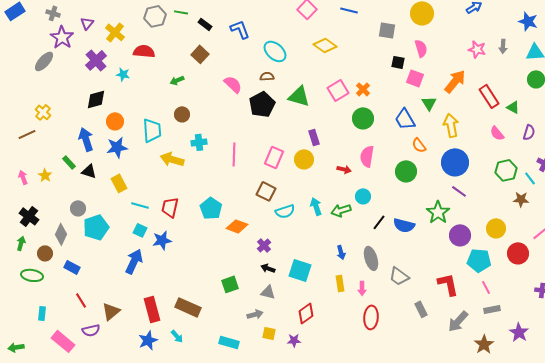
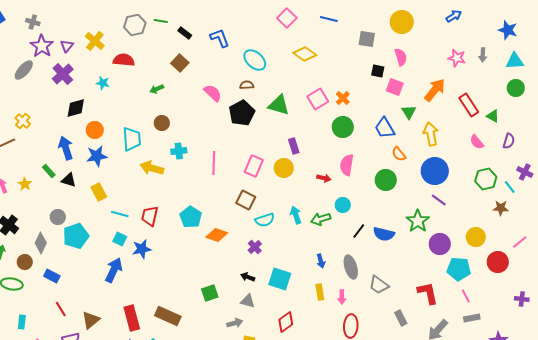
purple triangle: (87, 23) -> (67, 46), moved
purple cross: (96, 60) -> (63, 74), moved
purple cross: (264, 245) -> (255, 247), moved

